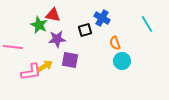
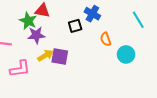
purple star: (57, 39) -> (36, 35), moved
cyan circle: (122, 61) -> (126, 54), moved
yellow arrow: (45, 66) -> (45, 55), moved

